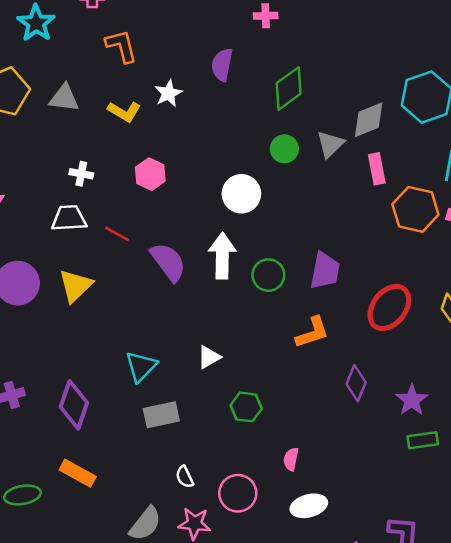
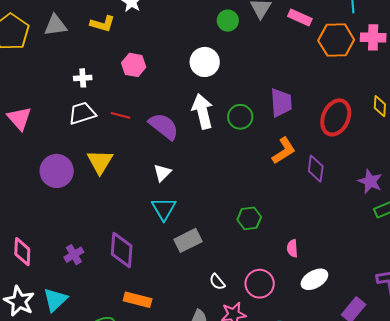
pink rectangle: (377, 169) -> (300, 17), turned -40
white triangle: (209, 357) -> (162, 173), moved
purple diamond: (356, 383) -> (316, 169), moved

